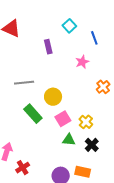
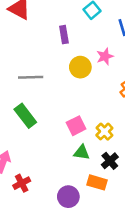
yellow circle: (53, 97) -> (80, 67), moved
green rectangle: (33, 114) -> (25, 116), moved
orange rectangle: (83, 172) -> (97, 182), moved

